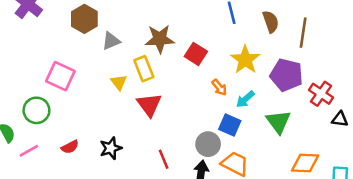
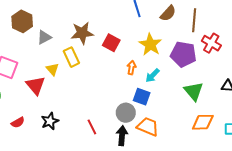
brown semicircle: (271, 22) -> (168, 13), turned 66
orange arrow: (219, 87) -> (131, 68), turned -128
red cross: (321, 94) -> (211, 43), moved
red triangle: (149, 105) -> (36, 85), moved
green triangle: (278, 122) -> (194, 91), moved

